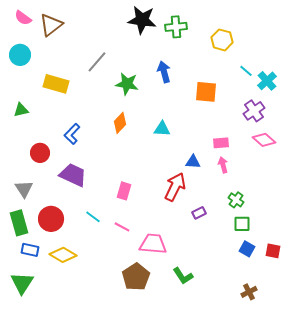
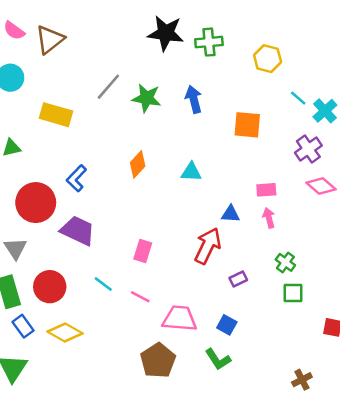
green star: (127, 84) -> (147, 98), moved
red circle: (40, 153) -> (36, 203), size x1.6
blue square: (247, 249) -> (227, 325), moved
blue rectangle: (30, 250) -> (23, 326), turned 42

